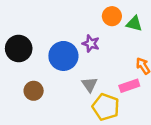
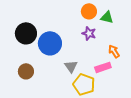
purple star: (91, 44) -> (89, 33), moved
black circle: (19, 48) -> (26, 33), moved

